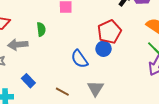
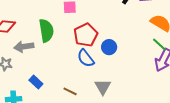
green semicircle: (41, 29) -> (46, 31), size x1.6
red pentagon: (109, 32) -> (86, 35), moved

